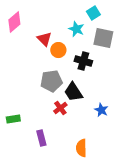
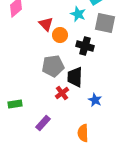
black trapezoid: (73, 92) -> (75, 77), turned 35
blue star: (101, 110) -> (95, 100), moved
purple rectangle: (41, 138) -> (43, 123), turned 56

